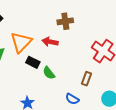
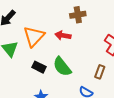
black rectangle: (33, 62) -> (39, 67), moved
green semicircle: (49, 73) -> (62, 67), size x1.5

